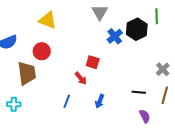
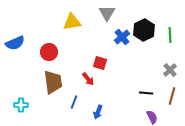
green line: (157, 16) -> (170, 35), moved
yellow triangle: (48, 20) -> (72, 22), moved, turned -30
brown trapezoid: (27, 73) -> (53, 82), moved
blue arrow: (100, 101) -> (98, 112), moved

